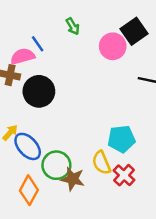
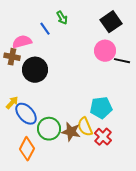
blue line: (38, 44) -> (45, 29), moved
pink circle: (113, 46) -> (105, 51), moved
brown star: (73, 179) -> (71, 132), moved

